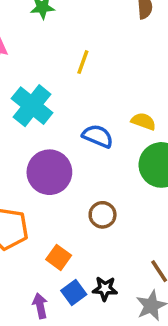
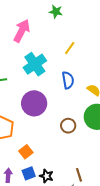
blue semicircle: (98, 136) -> (68, 80), moved, turned 42
brown circle: (103, 215) -> (68, 126), moved

